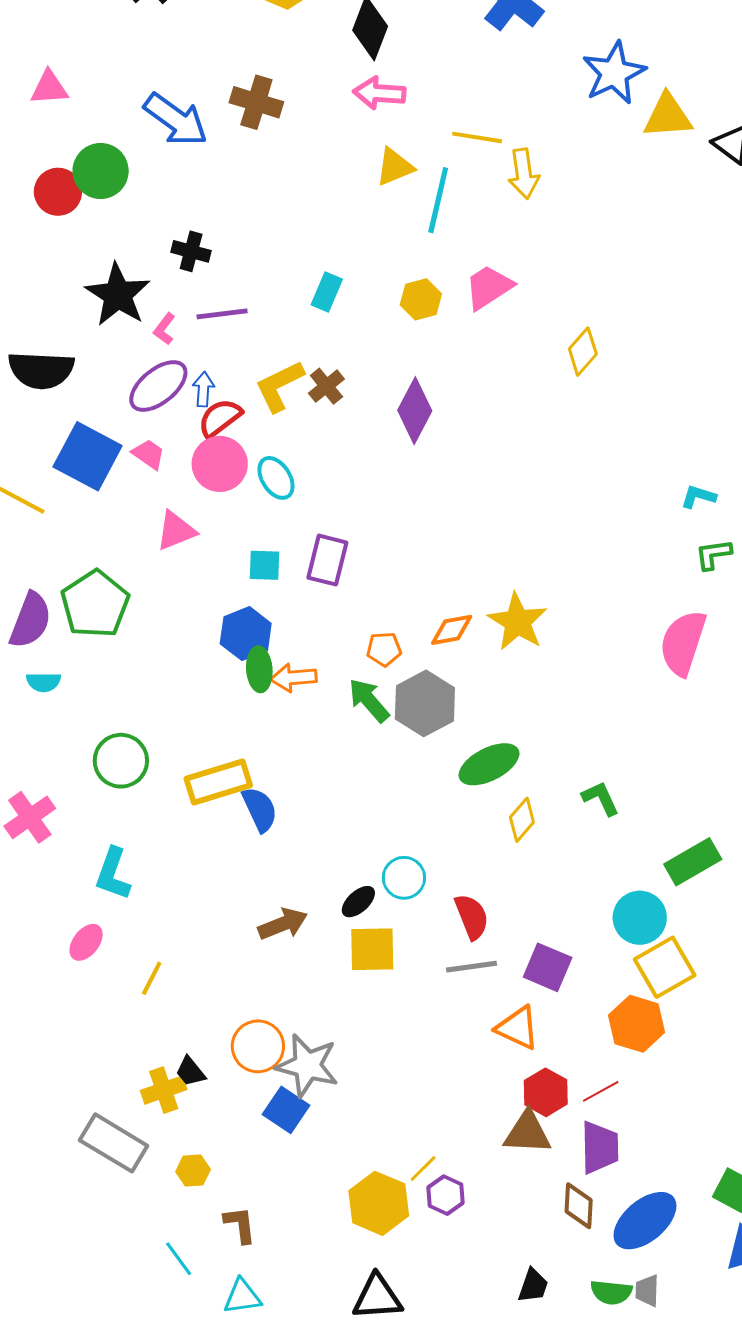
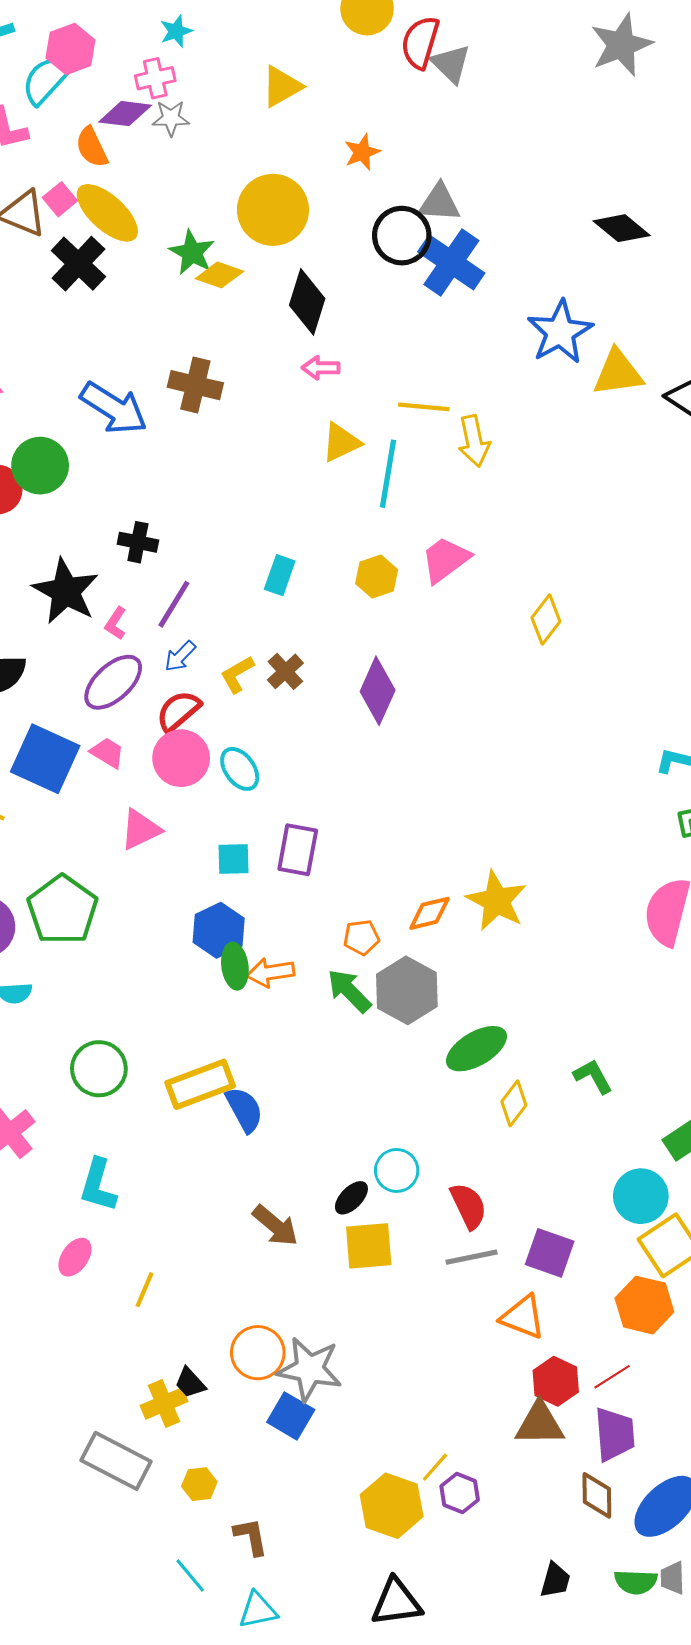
pink arrow: (379, 93) -> (321, 368), size x0.7
purple line: (222, 314) -> (174, 604), turned -48
yellow L-shape: (279, 386) -> (237, 674), size x0.7
blue arrow: (203, 389) -> (180, 656), moved, turned -136
brown arrow: (283, 924) -> (275, 1226), turned 66

